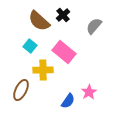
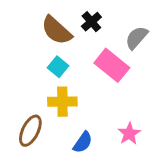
cyan square: (30, 46) -> (58, 67), moved
pink rectangle: (64, 52) -> (112, 65), moved
blue semicircle: (68, 101) -> (83, 142), moved

